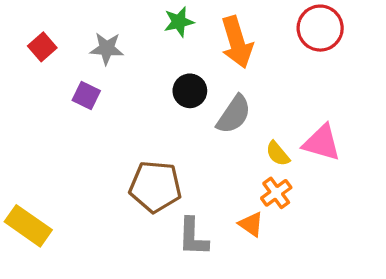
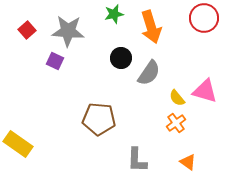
gray star: (107, 48) -> (68, 31), size x1.5
orange triangle: (251, 224) -> (188, 162), moved
gray L-shape: (193, 237) -> (137, 160), moved

